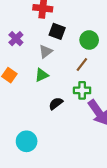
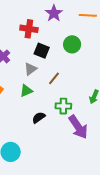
green circle: (89, 40) -> (72, 44), moved
brown line: (82, 65) -> (54, 78), moved

